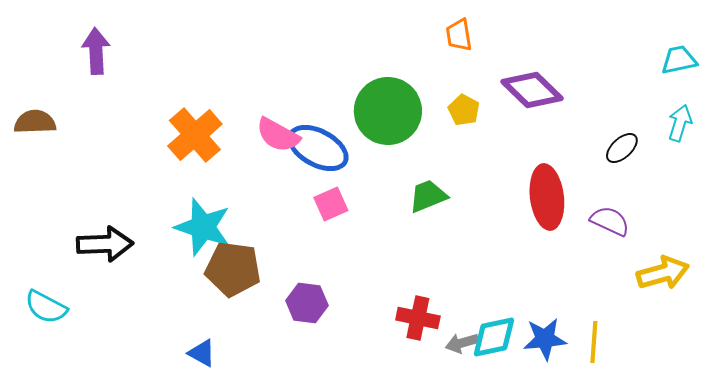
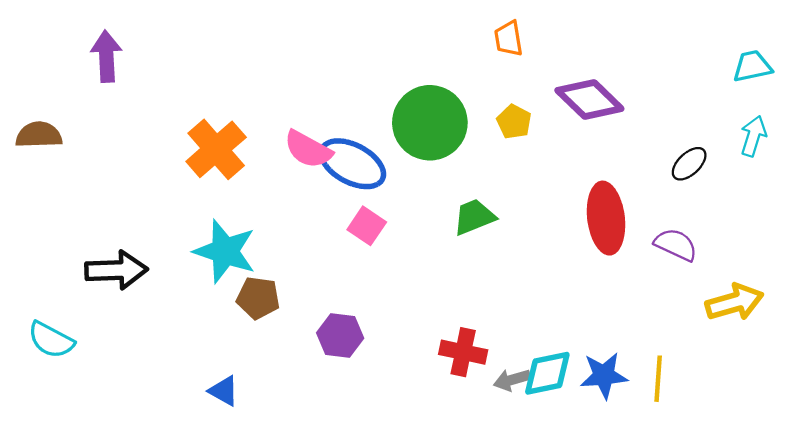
pink square: (331, 204) -> (367, 226), turned -32
brown pentagon: (233, 269) -> (258, 298), size x0.7

